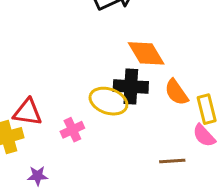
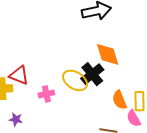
black cross: (131, 86) -> (92, 74), turned 35
orange semicircle: (176, 92) -> (119, 100), moved

